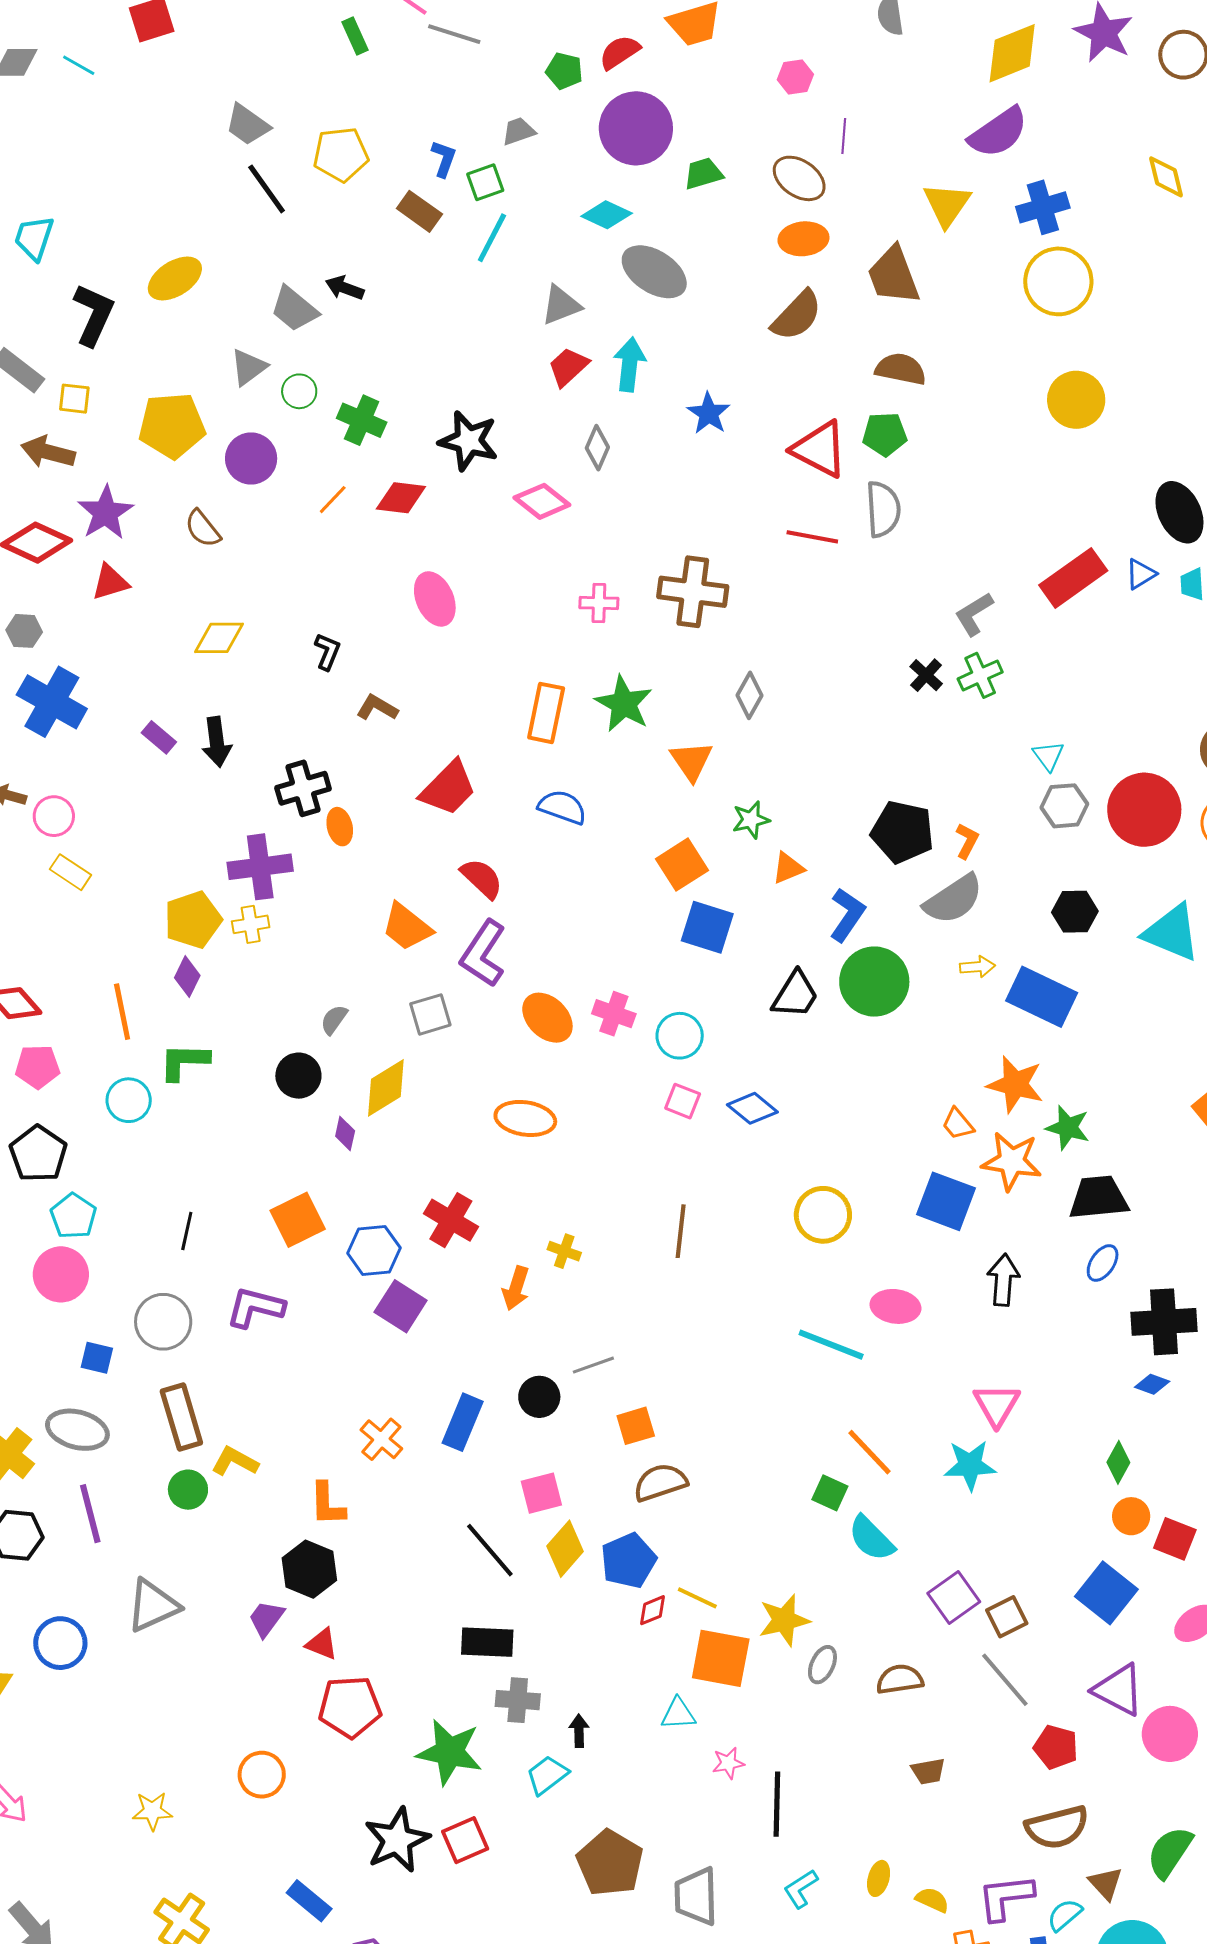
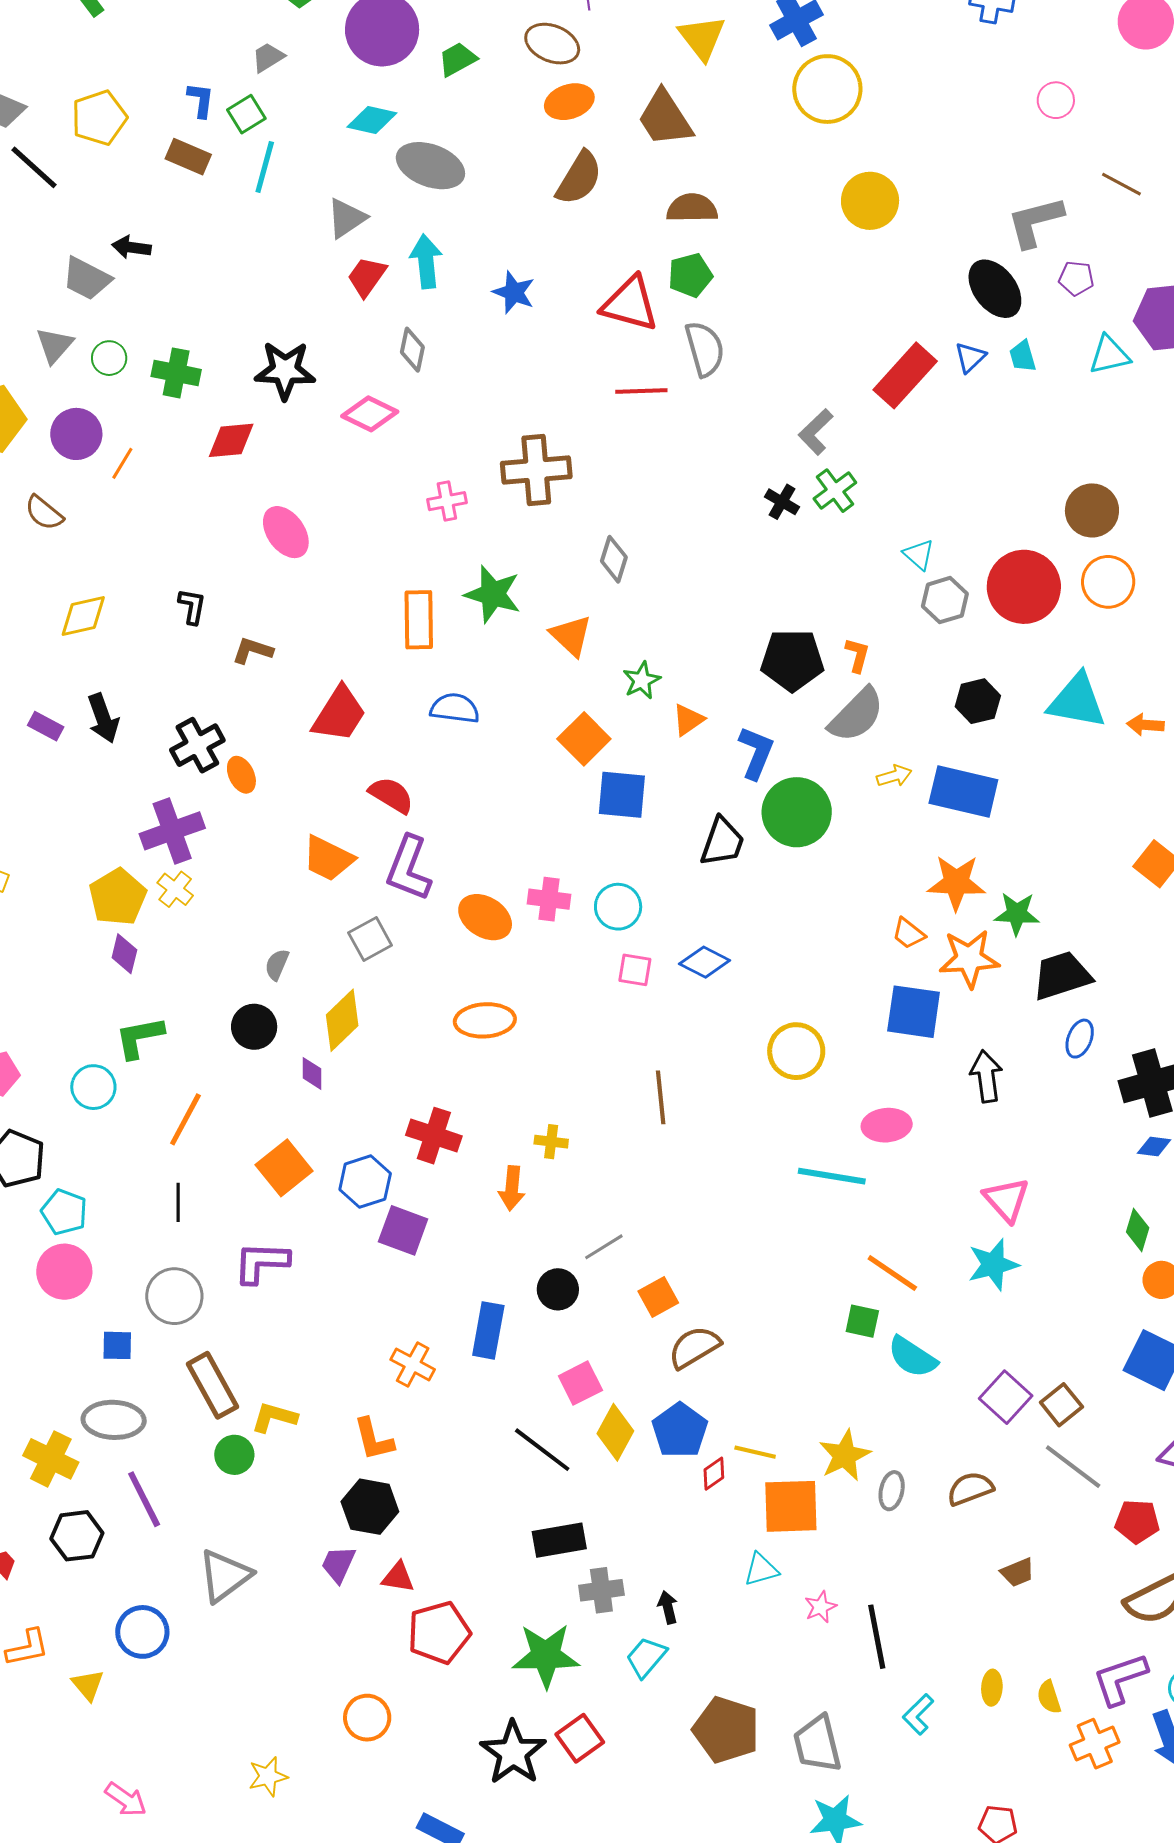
orange line: (333, 500) -> (122, 463), moved
yellow cross: (251, 924) -> (175, 889), turned -30
orange line: (122, 1012) -> (185, 1119), moved, turned 52
yellow semicircle: (932, 1900) -> (1049, 1697), turned -120

